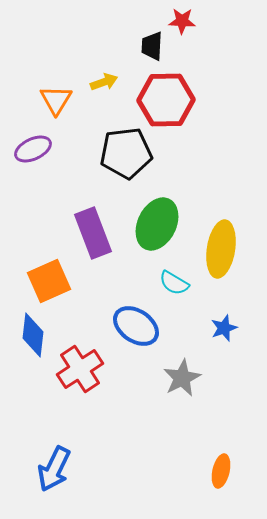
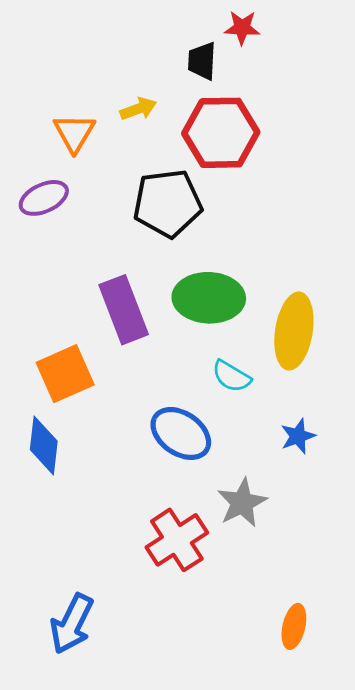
green ellipse: (157, 224) -> (209, 298), turned 66
red cross: (80, 369) -> (177, 540), moved

